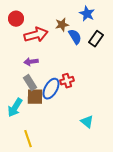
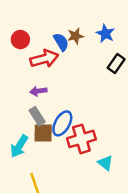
brown star: (62, 25) -> (75, 36), moved
blue semicircle: (75, 37) -> (61, 42), moved
red cross: (67, 81) -> (81, 139), moved, size x1.6

